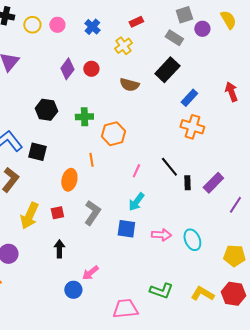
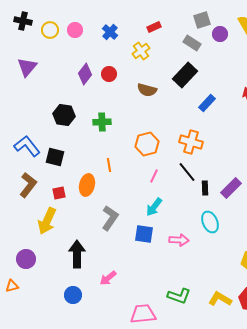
orange cross: (192, 127) -> (191, 142), moved
orange hexagon: (113, 134) -> (147, 144), moved
red square: (57, 213) -> (59, 193), moved
cyan ellipse: (192, 240) -> (210, 222), moved
black arrow: (59, 249) -> (77, 254), size x1.5
blue circle: (73, 290) -> (73, 295), moved

